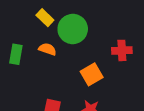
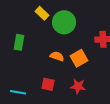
orange semicircle: (47, 49) -> (57, 56), moved

